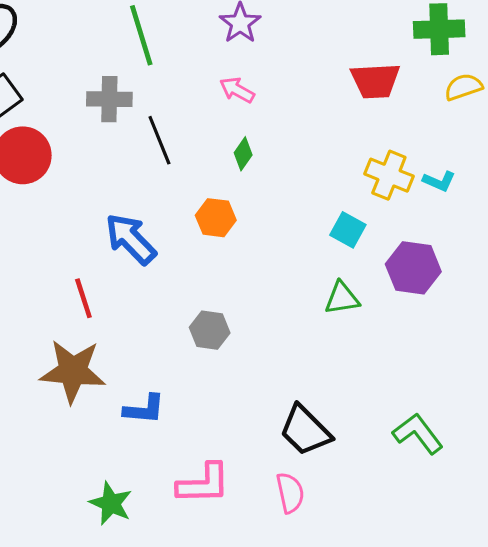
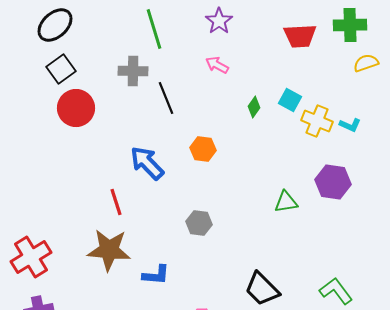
red trapezoid: (375, 81) -> (300, 36), moved
green diamond: (243, 154) -> (254, 107), moved
cyan square: (348, 230) -> (290, 100), moved

